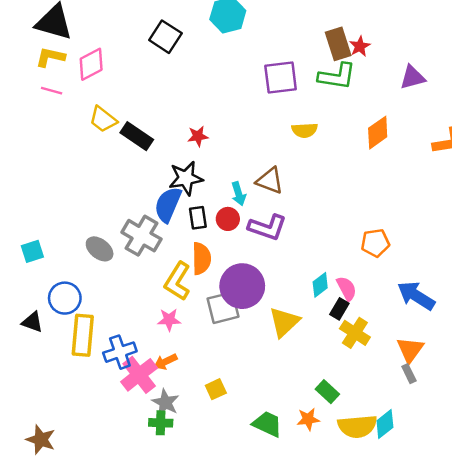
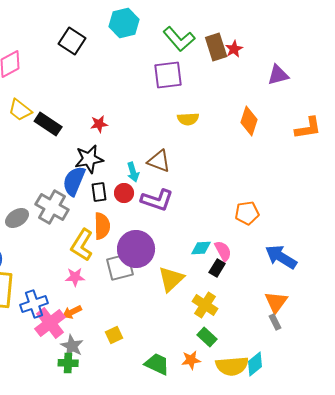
green L-shape: (337, 76) -> (179, 39), moved, turned 40
orange diamond: (378, 133) -> (249, 121), turned -36
gray ellipse: (100, 249) -> (17, 218), turned -70
cyan diamond: (320, 285) -> (201, 248), turned 35
yellow cross: (355, 333) -> (205, 305), moved

